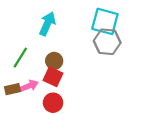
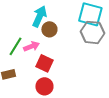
brown circle: (54, 61) -> (49, 29), moved
pink arrow: (29, 86) -> (31, 46), moved

